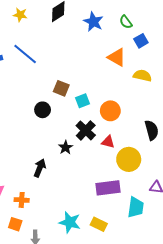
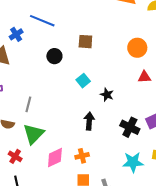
cyan square: (82, 101) -> (83, 81), moved
black circle: (43, 110) -> (54, 56), moved
black cross: (86, 130) -> (130, 127), moved

